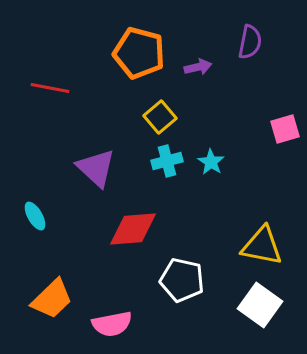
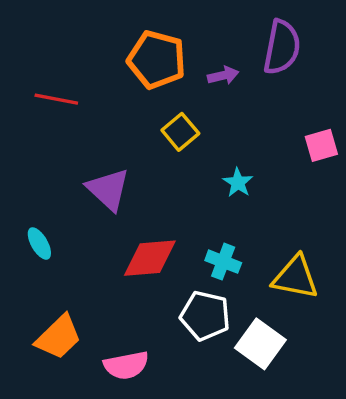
purple semicircle: (250, 42) -> (282, 47), size x1.4
cyan cross: (167, 161) -> (223, 262), moved, turned 36
white square: (260, 305) -> (260, 344), moved

